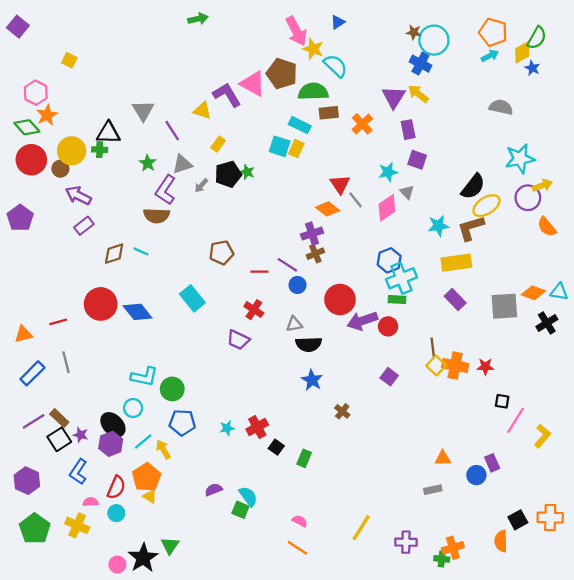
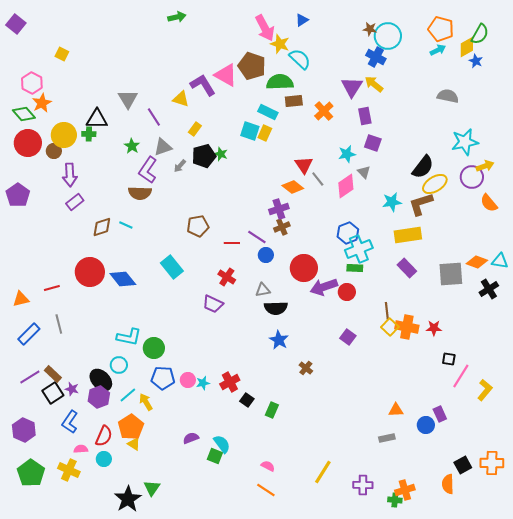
purple arrow: (78, 196) -> (70, 175), turned -120
pink circle: (117, 565) -> (188, 380), moved

